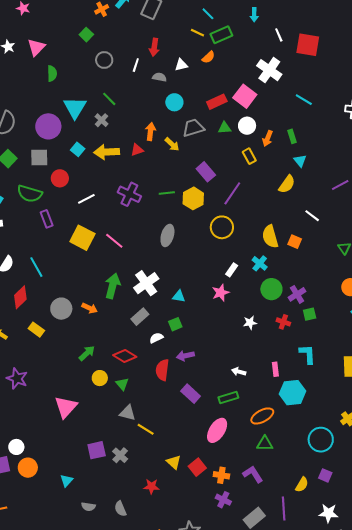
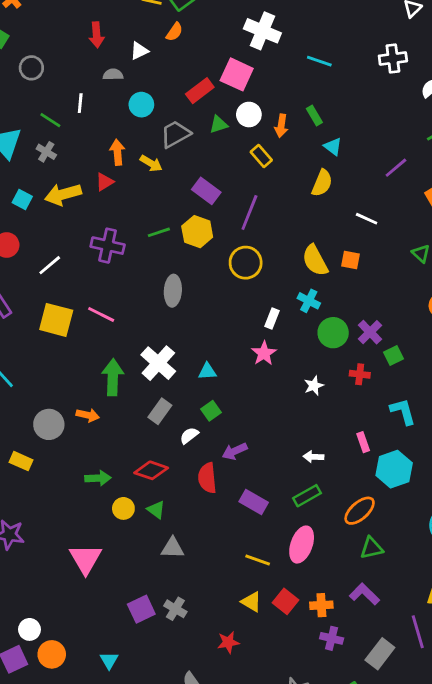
white line: (136, 65) -> (80, 103), moved
green arrow: (87, 353) -> (98, 478), turned 54
yellow line: (146, 429) -> (258, 560), moved

